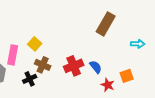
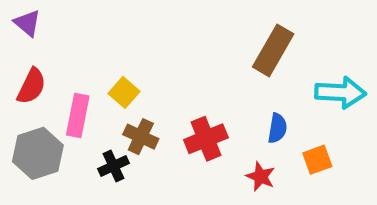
cyan arrow: (138, 44) -> (340, 92), size x1.6
blue semicircle: (96, 67) -> (277, 128), moved, turned 48
red star: (108, 85) -> (261, 177), moved

